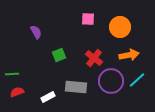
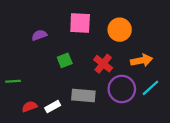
pink square: (88, 19) -> (80, 23), moved, size x1.5
orange circle: (120, 27) -> (120, 30), moved
purple semicircle: (36, 32) -> (39, 35), turned -80
red semicircle: (17, 92) -> (29, 107), moved

